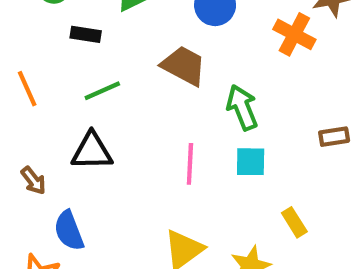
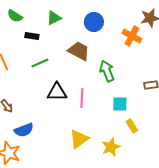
black triangle: (92, 151) -> (57, 92), moved
cyan square: (251, 162) -> (120, 104), moved
blue semicircle: (69, 231) -> (24, 130), turned -90

